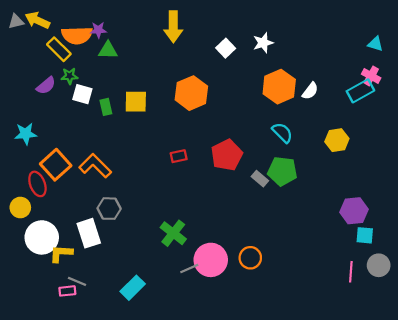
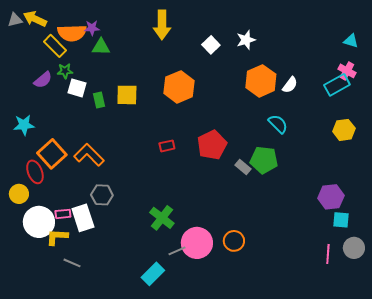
cyan semicircle: (282, 133) -> (278, 124), moved
yellow hexagon: (337, 140) -> (344, 130), moved
cyan rectangle: (133, 288) -> (153, 274), moved
pink rectangle: (67, 291) -> (63, 214), moved

